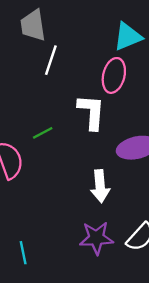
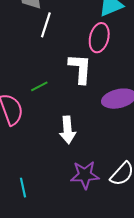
white arrow: (100, 186) -> (68, 130), moved

